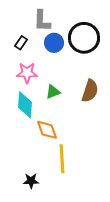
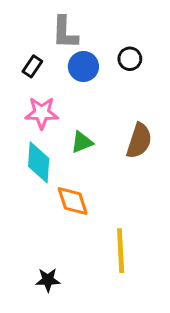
black circle: (84, 38) -> (130, 59), size x0.5
yellow line: (62, 159) -> (121, 251), moved

